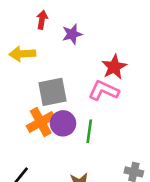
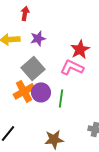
purple star: (72, 34) -> (38, 38), moved
gray square: (52, 92) -> (33, 68), turned -30

